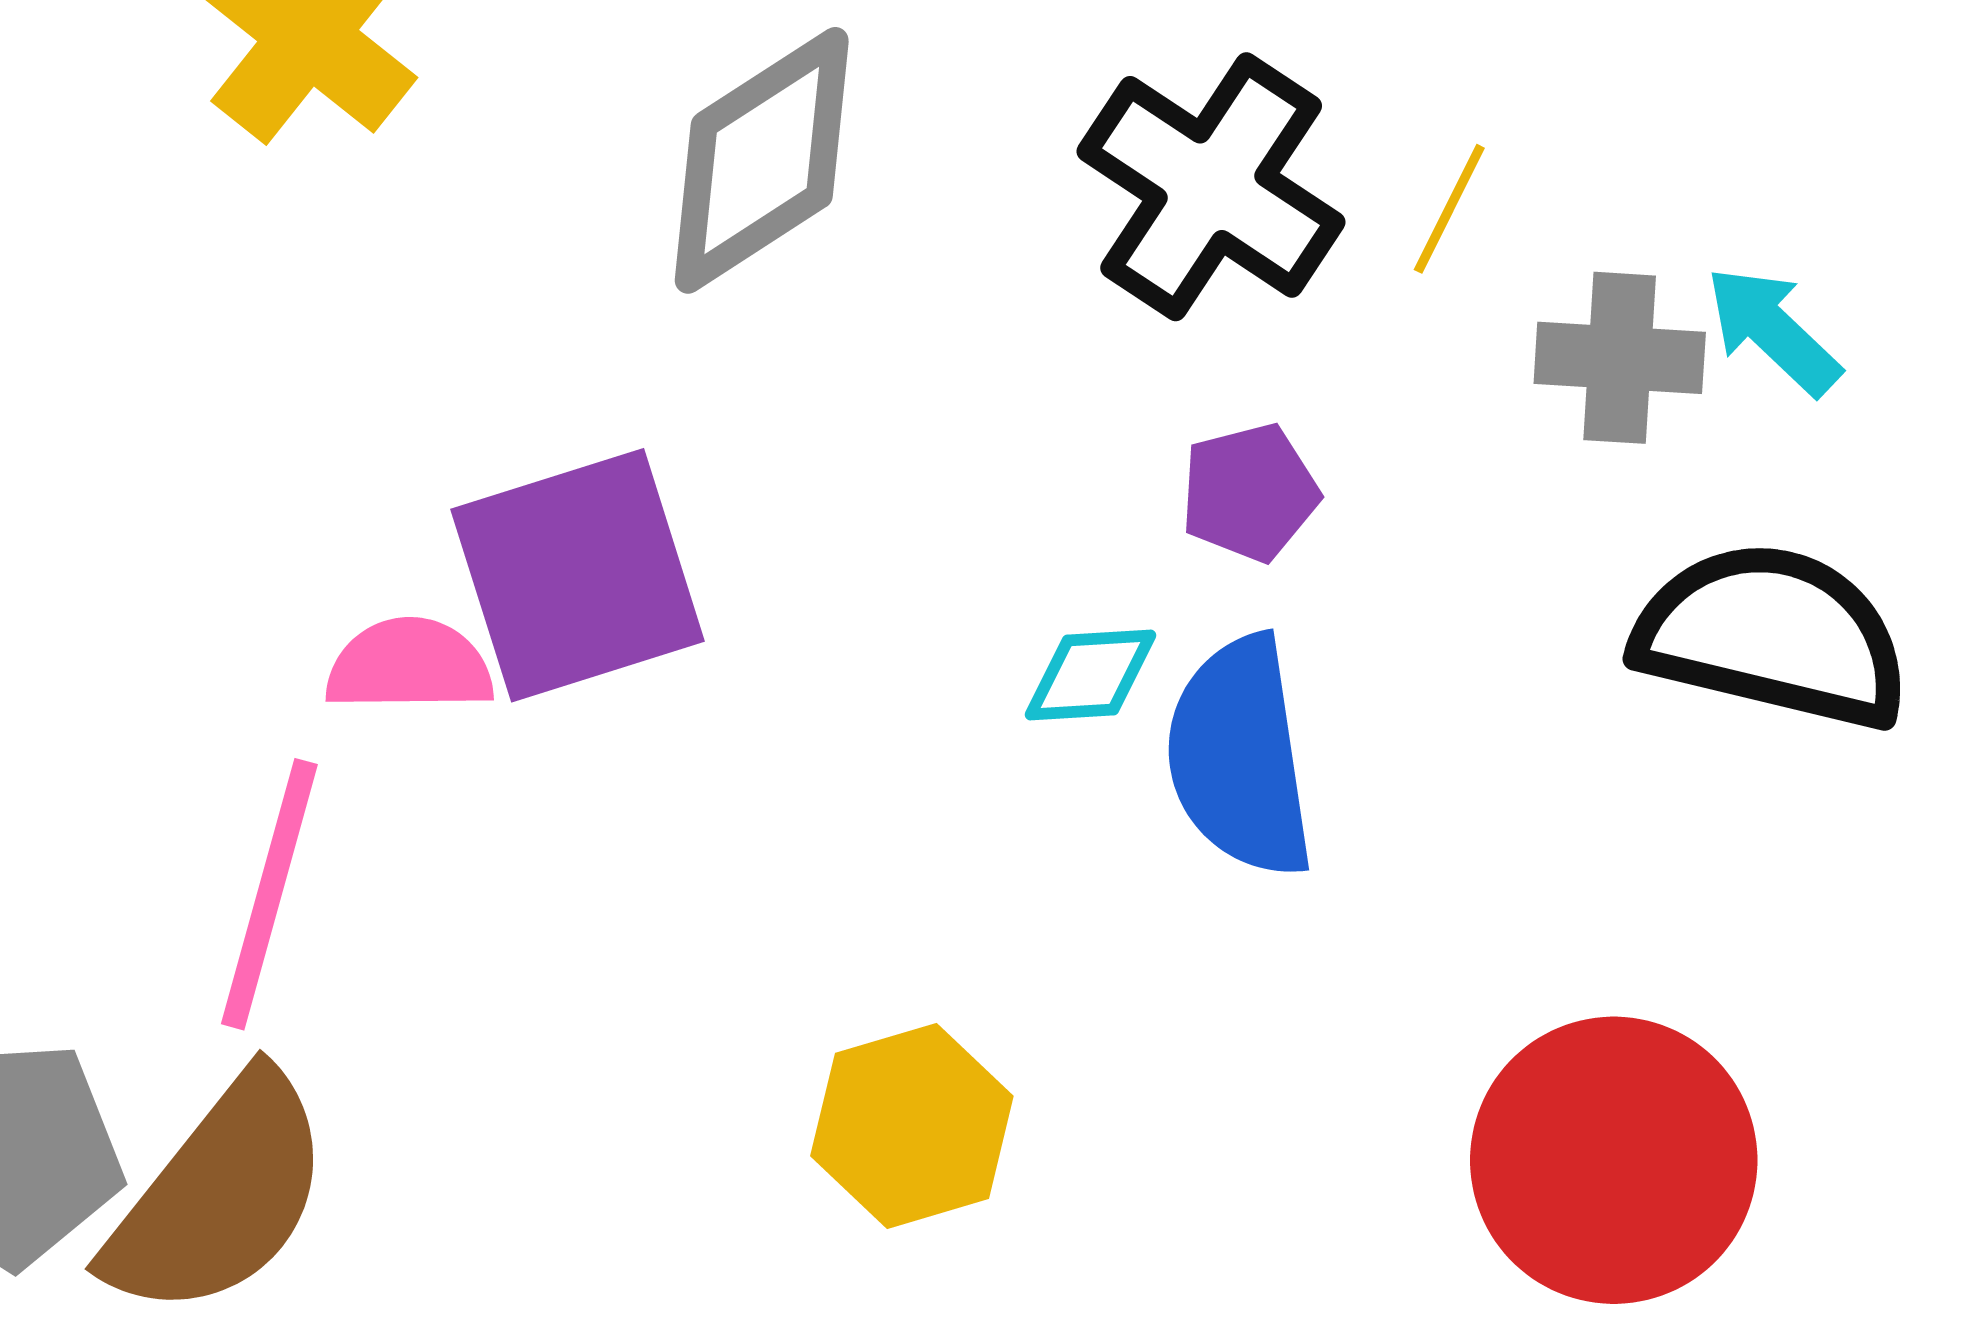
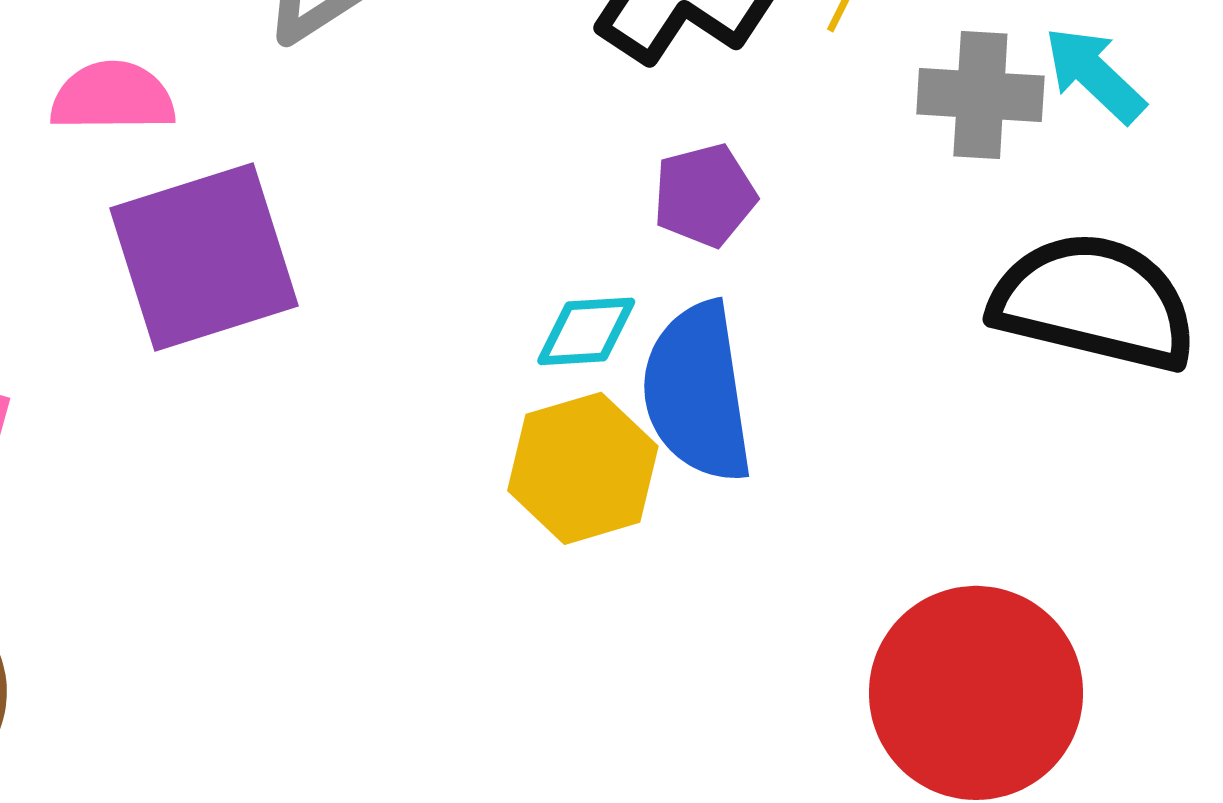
pink semicircle: (409, 665) -> (113, 97), moved
yellow hexagon: (912, 1126) -> (583, 468), moved

